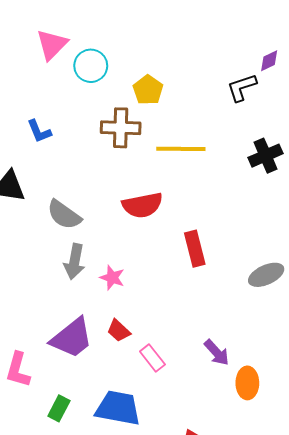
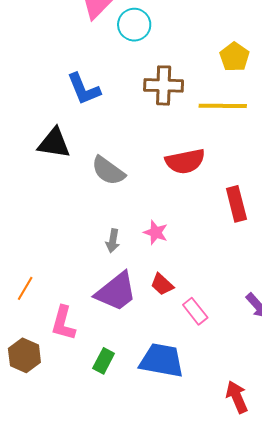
yellow pentagon: (148, 90) -> (234, 57), moved
blue L-shape: (39, 131) -> (84, 89), size x1.4
gray arrow: (74, 262) -> (113, 241), moved, size x0.7

